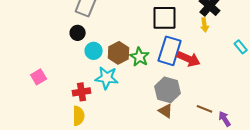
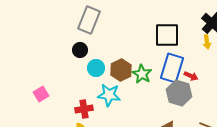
red arrow: (189, 59) -> (191, 76), size x0.6
gray hexagon: (168, 90) -> (179, 93), moved

